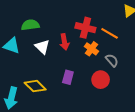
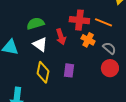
green semicircle: (30, 25) -> (36, 23), moved
red circle: (101, 80) -> (110, 68), moved
yellow diamond: (35, 86) -> (43, 72), moved, turned 65

